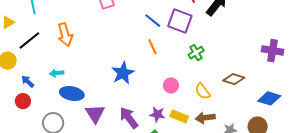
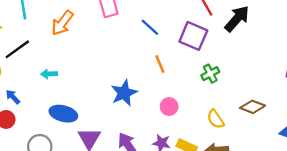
blue line: (153, 21) -> (150, 27), moved
orange arrow: (65, 35) -> (62, 23), moved, turned 50
cyan arrow: (57, 73) -> (49, 74), moved
pink circle: (171, 85) -> (169, 107), moved

